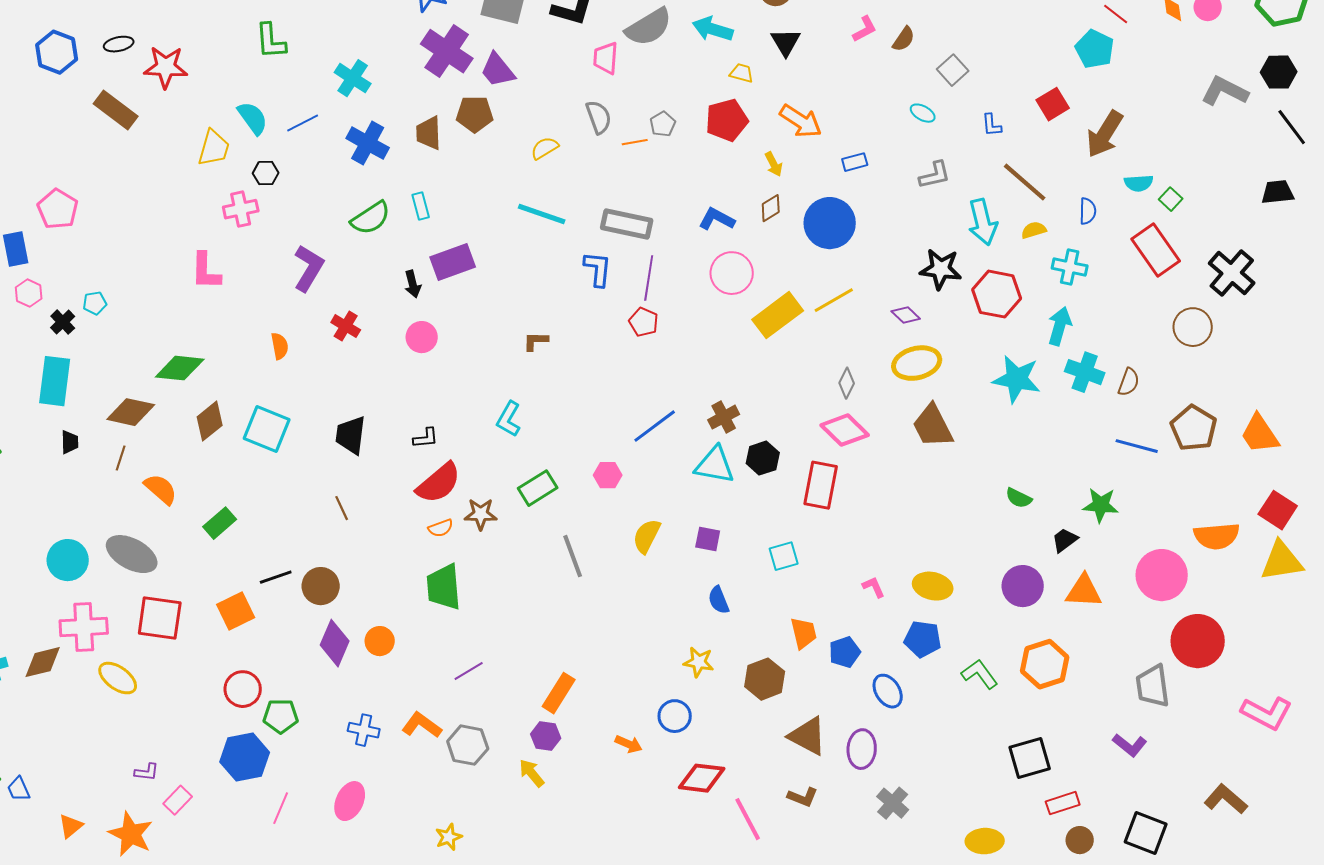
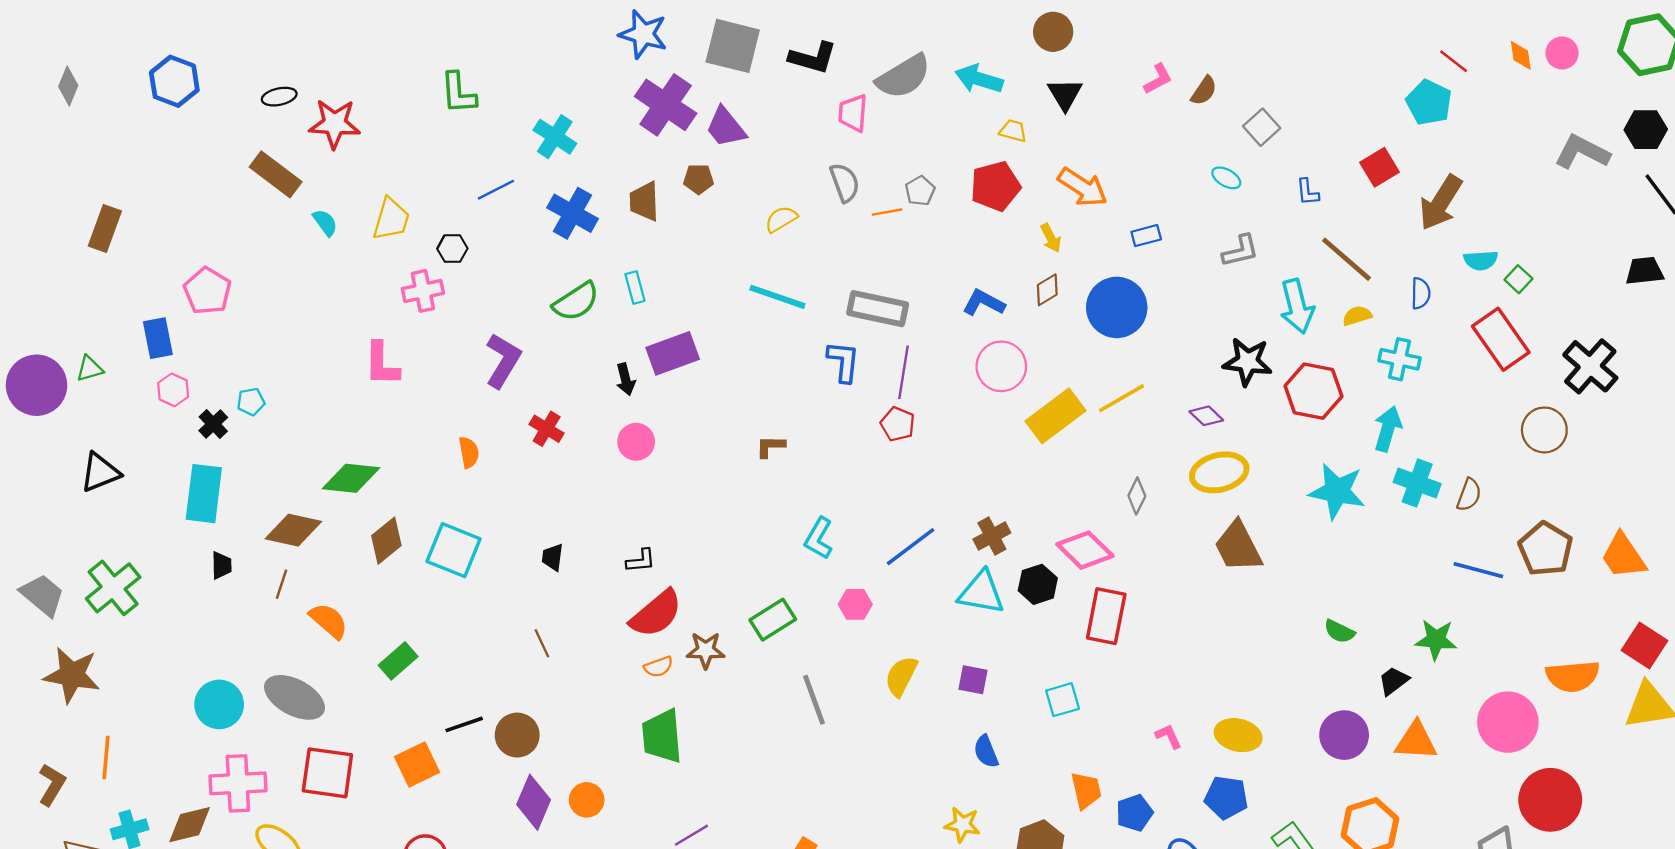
blue hexagon: (57, 52) -> (174, 81), moved
brown pentagon: (475, 114) -> (699, 179), size x0.7
cyan semicircle: (253, 118) -> (325, 223), moved, size x0.7
cyan L-shape: (509, 419) -> (819, 538), moved
pink diamond: (845, 430) -> (1085, 550), moved
black trapezoid: (351, 435) -> (552, 557), size x0.6

